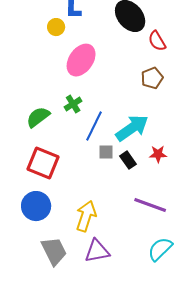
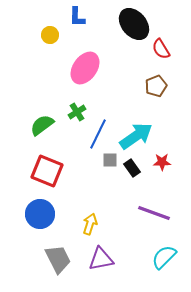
yellow circle: (56, 27) -> (50, 35), moved
yellow arrow: (86, 216) -> (90, 224), size x0.7

